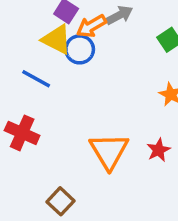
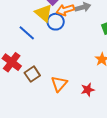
orange triangle: (109, 151) -> (59, 84), size x0.7
brown square: (61, 201) -> (32, 74), moved

